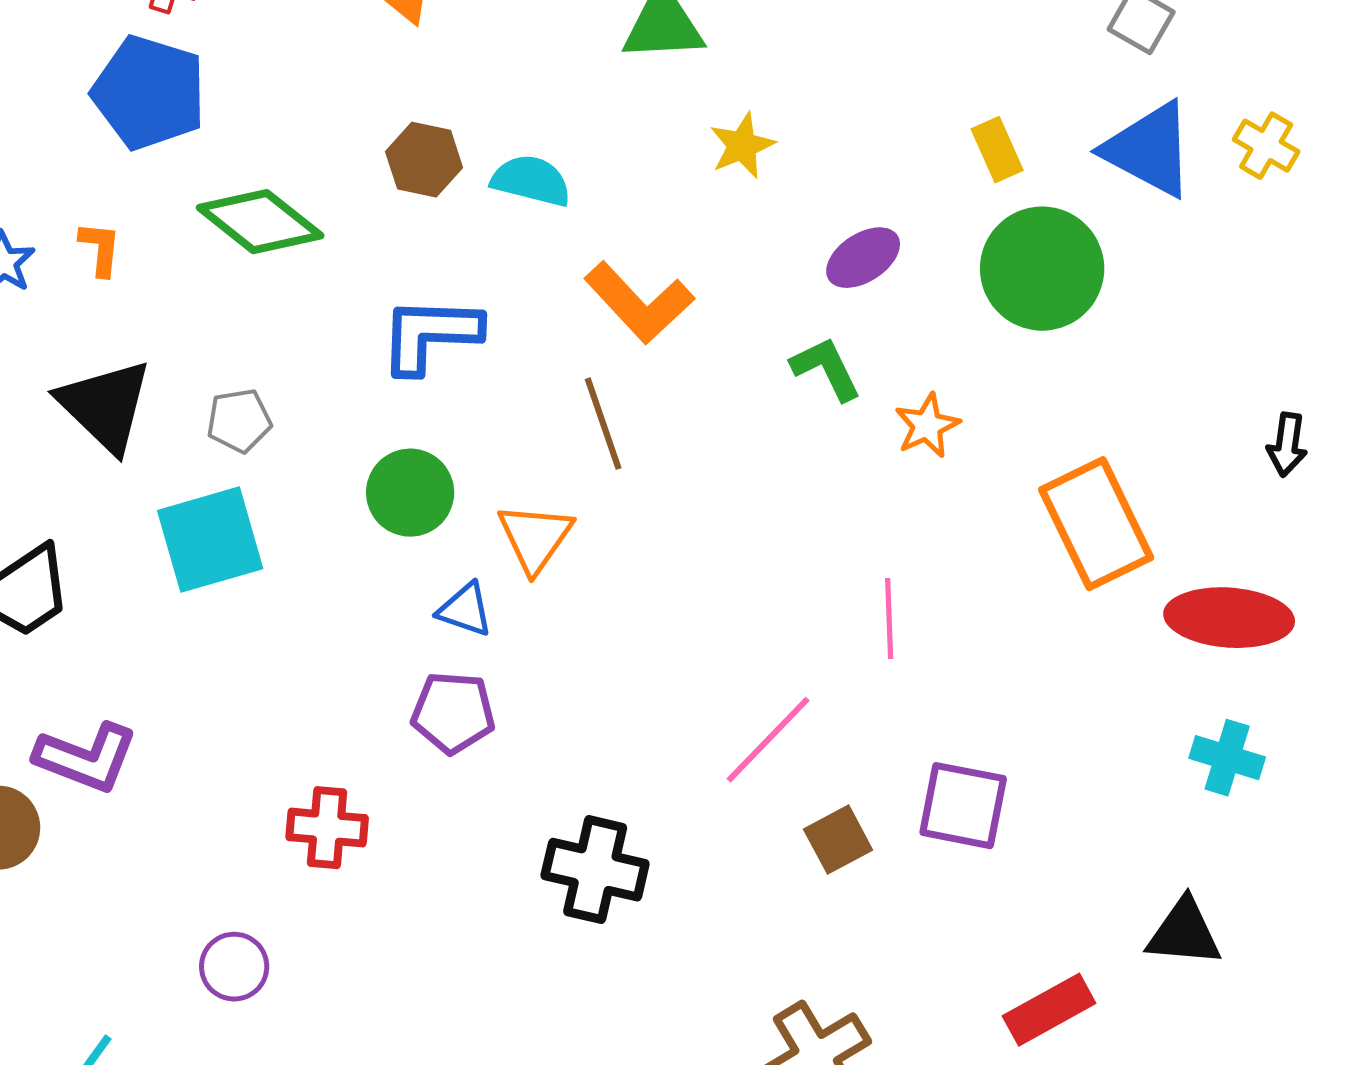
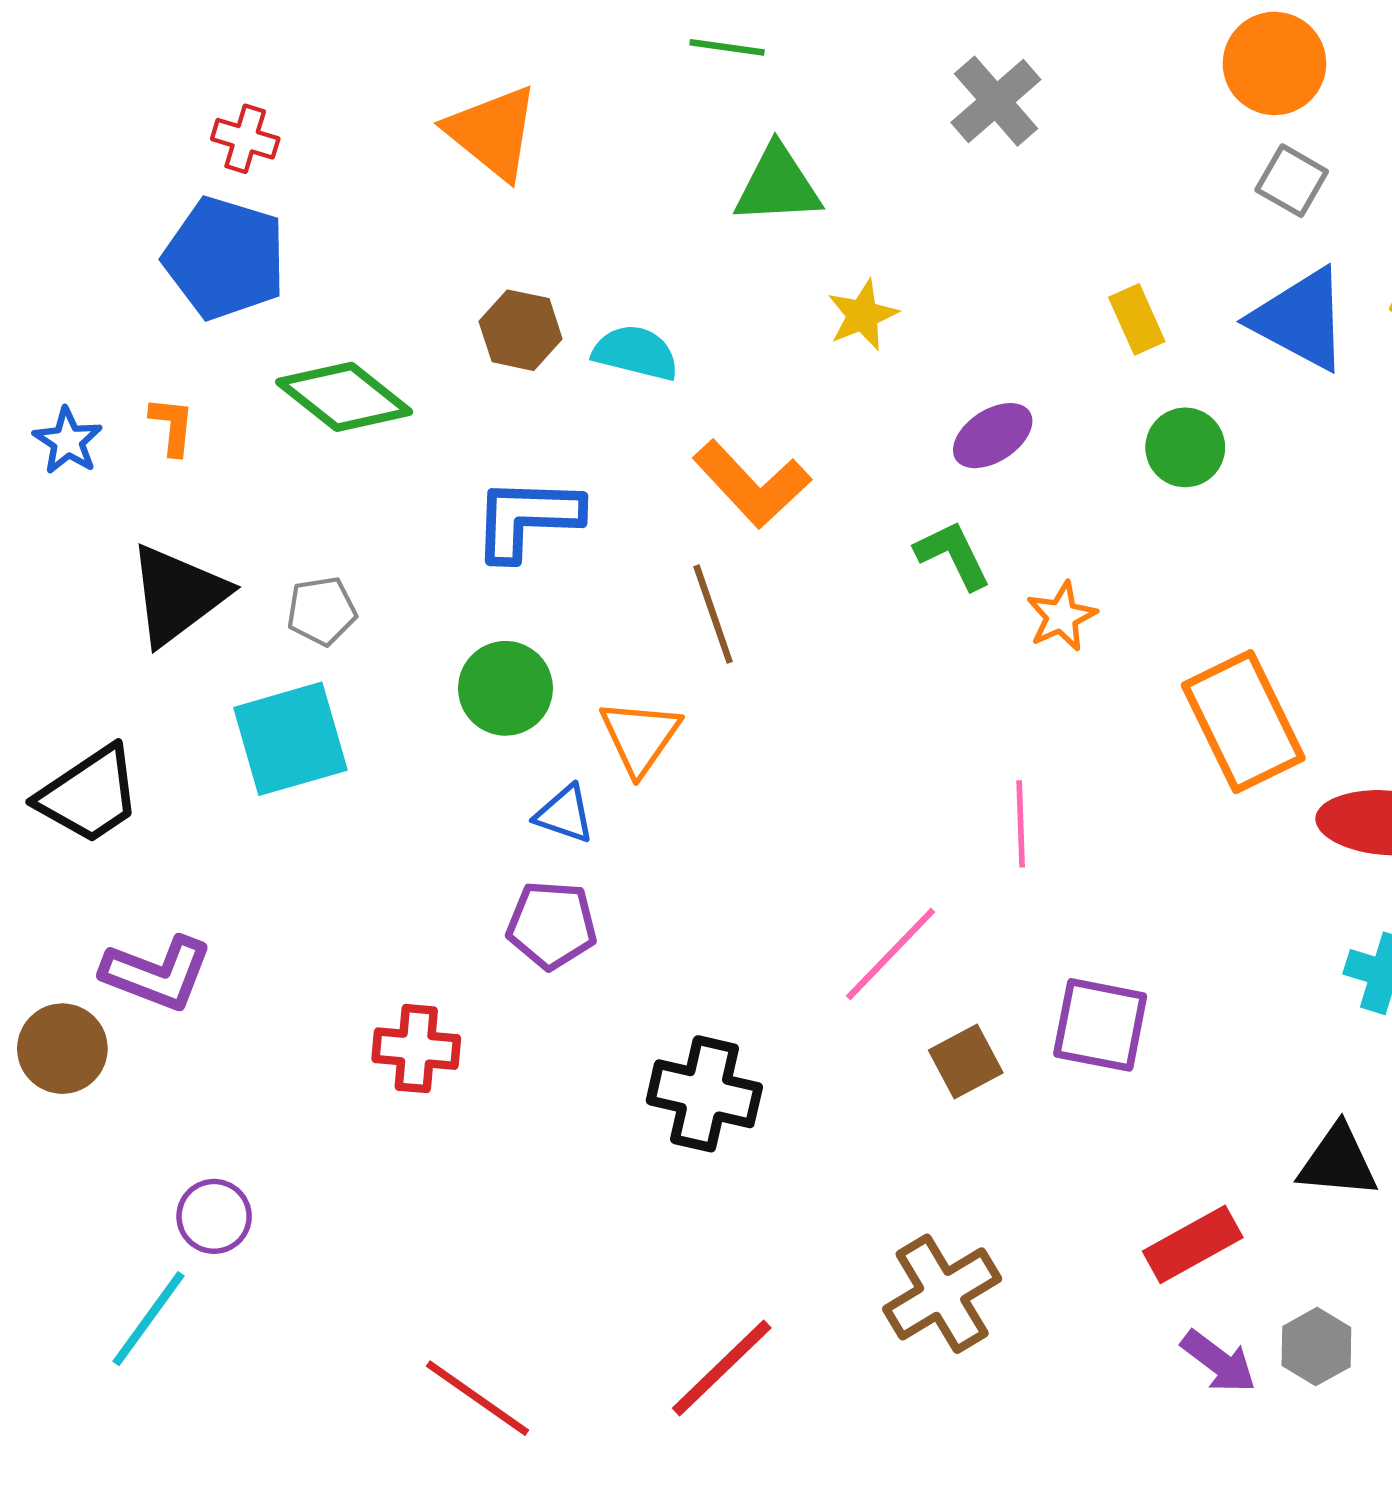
green circle: (1042, 269) -> (1185, 447), size x0.6
black triangle: (105, 406) -> (177, 595), turned 39
purple circle: (234, 967) -> (214, 1216), moved

